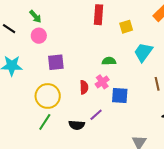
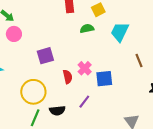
green semicircle: (109, 61) -> (87, 29), moved
purple square: (56, 62) -> (45, 56), moved
black semicircle: (77, 125) -> (57, 111), moved

